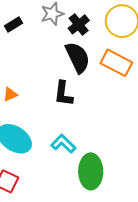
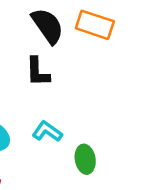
green ellipse: (91, 171) -> (85, 159), size x0.7

